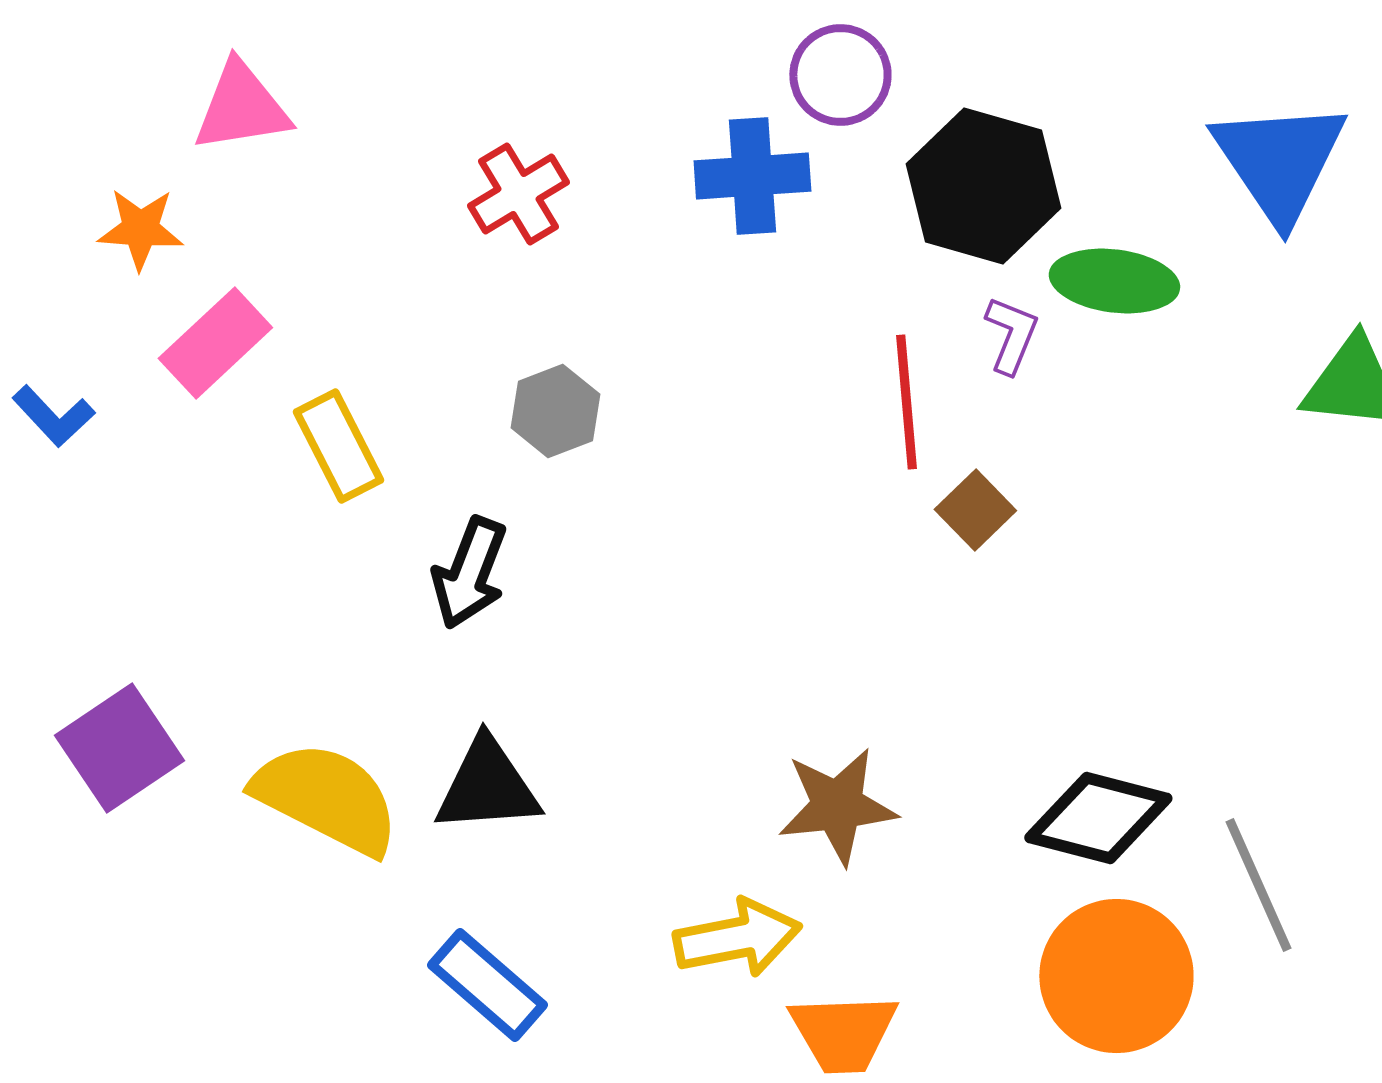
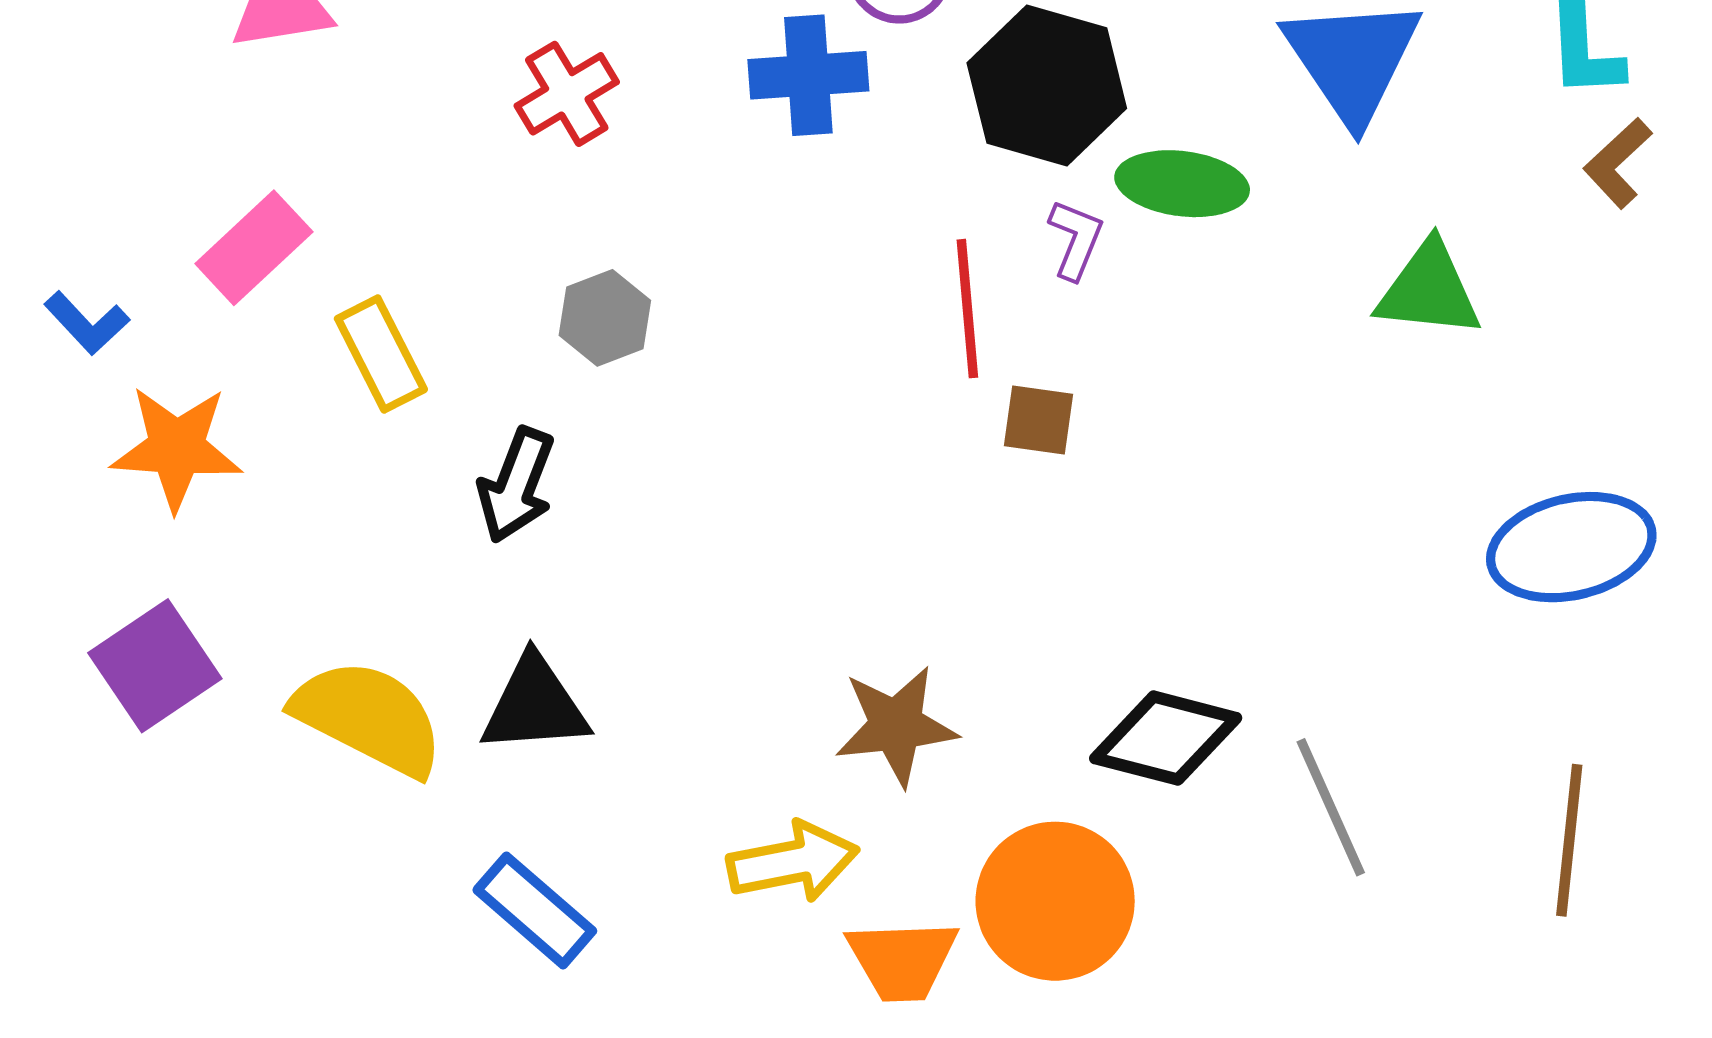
orange star: (140, 229) -> (177, 448), moved, size x1.5
brown square: (975, 510) -> (1039, 420), turned -38
orange circle: (1116, 976) -> (1055, 901), moved

